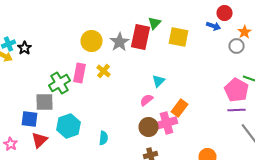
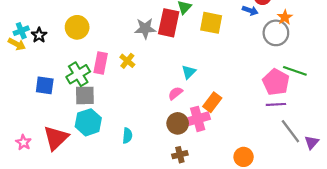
yellow circle: (92, 41) -> (77, 27), moved
gray star: (120, 42) -> (145, 28), turned 30
gray circle: (236, 46) -> (276, 33), size x1.5
gray square: (44, 102) -> (85, 95), moved
blue square: (30, 119) -> (45, 85), moved
red triangle: (40, 140) -> (56, 138), size x1.4

